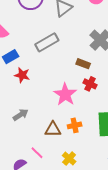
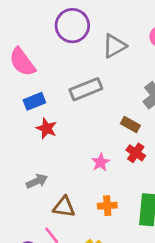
pink star: (65, 94) -> (101, 162), size x0.6
brown triangle: (53, 129) -> (64, 207), moved

